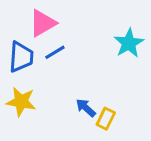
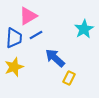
yellow star: (21, 102) -> (14, 67), turned -30
blue arrow: (86, 108) -> (55, 58), moved, size x1.5

